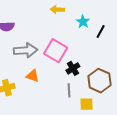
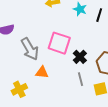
gray arrow: (26, 50) -> (30, 49), turned 75

